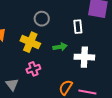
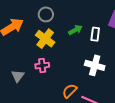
gray circle: (42, 19) -> (46, 14), moved
green arrow: (60, 47) -> (75, 30), moved, turned -32

